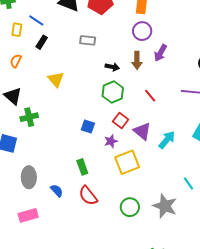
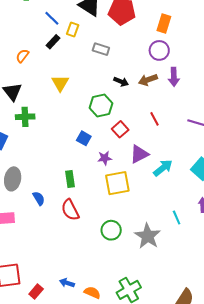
yellow rectangle: (17, 30) -> (73, 29), moved
purple arrow: (161, 53) -> (174, 77), turned -42
brown arrow: (137, 60) -> (148, 80), turned 60
green hexagon: (113, 92) -> (101, 106), moved
red square: (121, 121) -> (120, 129), moved
purple triangle: (142, 131) -> (139, 154), turned 42

